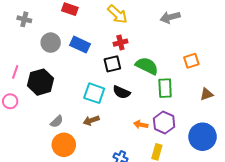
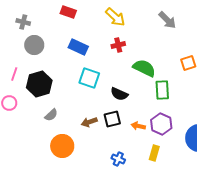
gray arrow: (170, 17) -> (167, 20), turned -120
gray circle: (51, 43) -> (34, 45), moved
black square: (112, 64) -> (112, 119), moved
cyan square: (94, 93) -> (89, 78), moved
gray semicircle: (57, 122) -> (51, 115), moved

